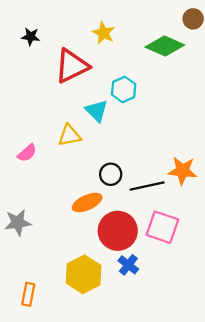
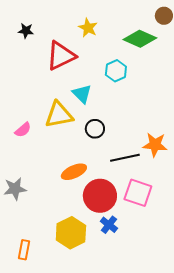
cyan hexagon: (124, 89) -> (116, 71), moved
yellow triangle: (69, 135) -> (59, 115), size x1.4
black circle: (111, 174) -> (95, 129), moved

